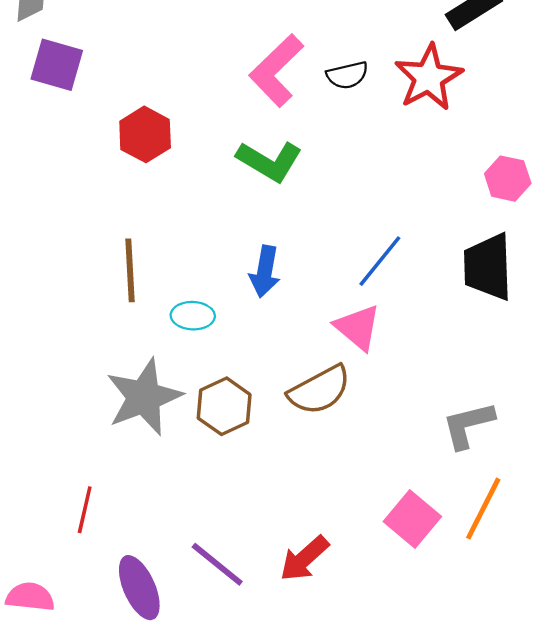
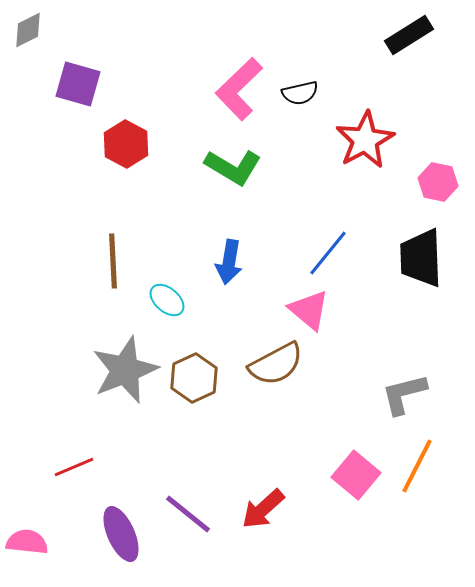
purple square: (57, 65) -> (78, 84), moved
red star: (429, 77) -> (365, 140), moved
cyan ellipse: (193, 316) -> (167, 300), turned 39
red line: (85, 510) -> (74, 467), turned 54

